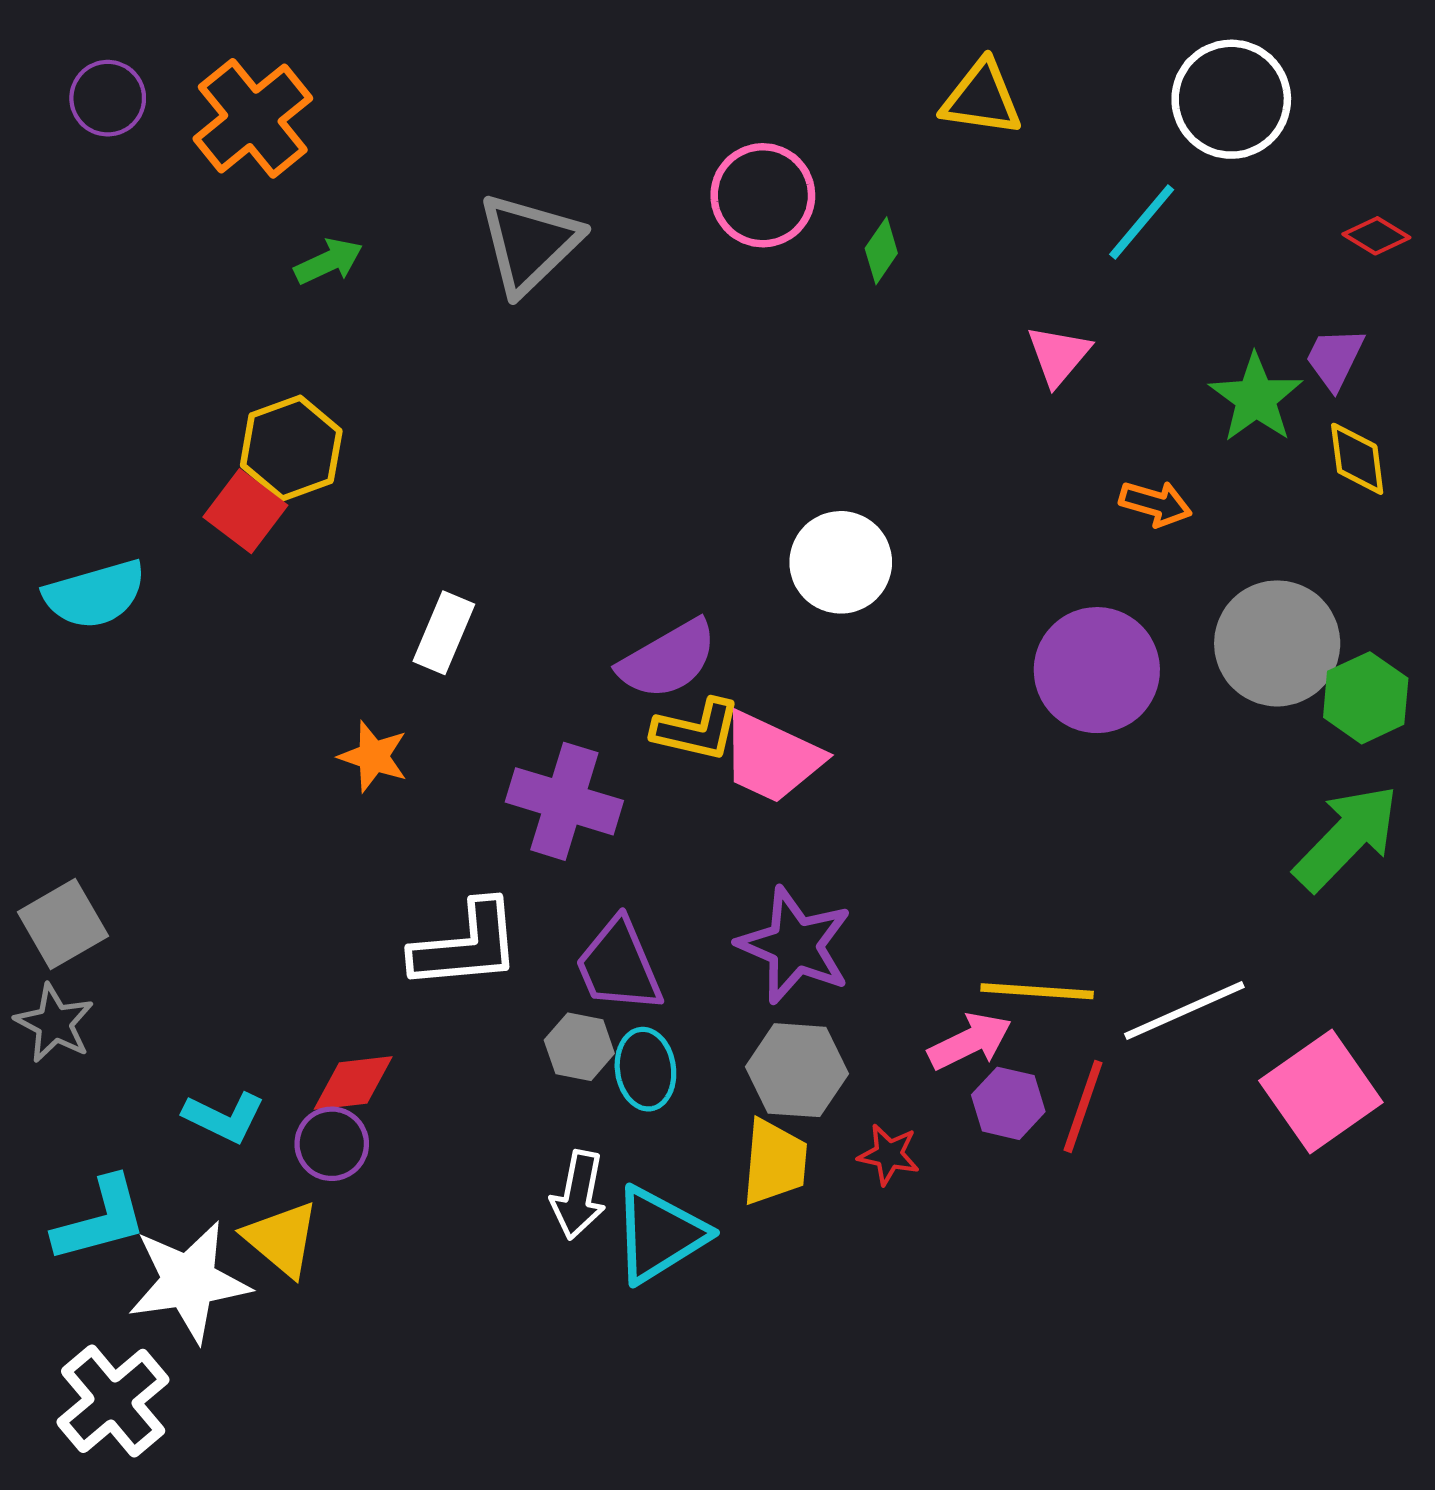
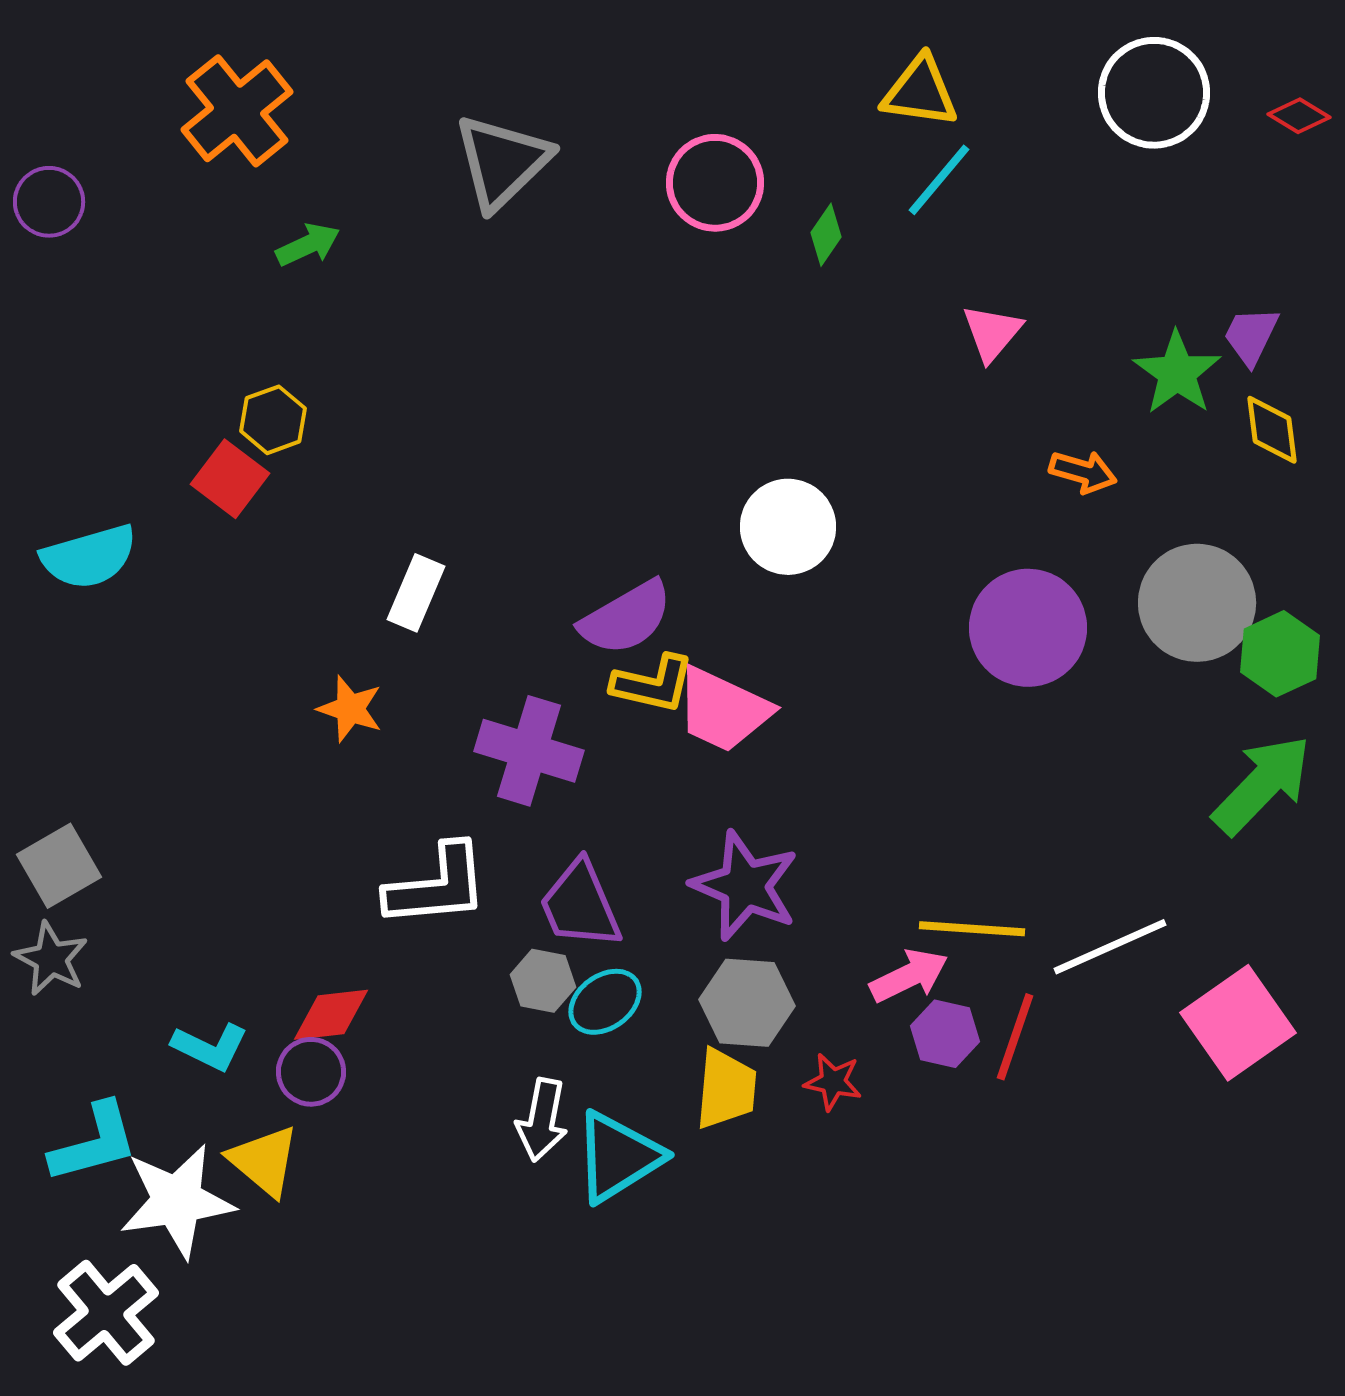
purple circle: (108, 98) -> (49, 202), moved
cyan line: (1142, 222) -> (939, 180), moved
red diamond: (1376, 236) -> (1299, 116), moved
gray triangle: (529, 243) -> (502, 162), moved
yellow hexagon: (291, 448) -> (273, 420), size x0.7
cyan ellipse: (645, 1069) -> (605, 1002), turned 62

